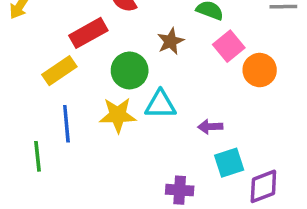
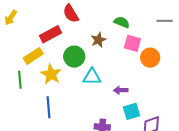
pink square: (229, 46) -> (132, 43), turned -36
yellow star: (118, 115) -> (51, 74), moved, turned 30
blue line: (66, 124) -> (48, 107), moved
green line: (37, 156) -> (20, 80), moved

